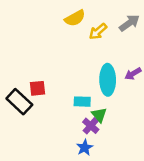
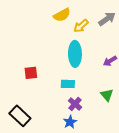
cyan ellipse: (108, 80) -> (75, 54), moved
black rectangle: (19, 102) -> (20, 116), moved
green triangle: (99, 115) -> (107, 95), moved

